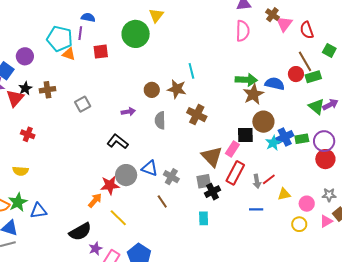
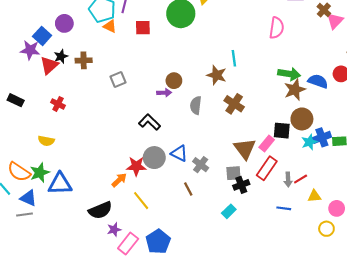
pink semicircle: (243, 31) -> (277, 28), moved
brown circle: (152, 90) -> (174, 81), moved
blue triangle: (39, 211) -> (60, 184), size x1.4
cyan rectangle: (204, 218) -> (229, 211), turned 40

